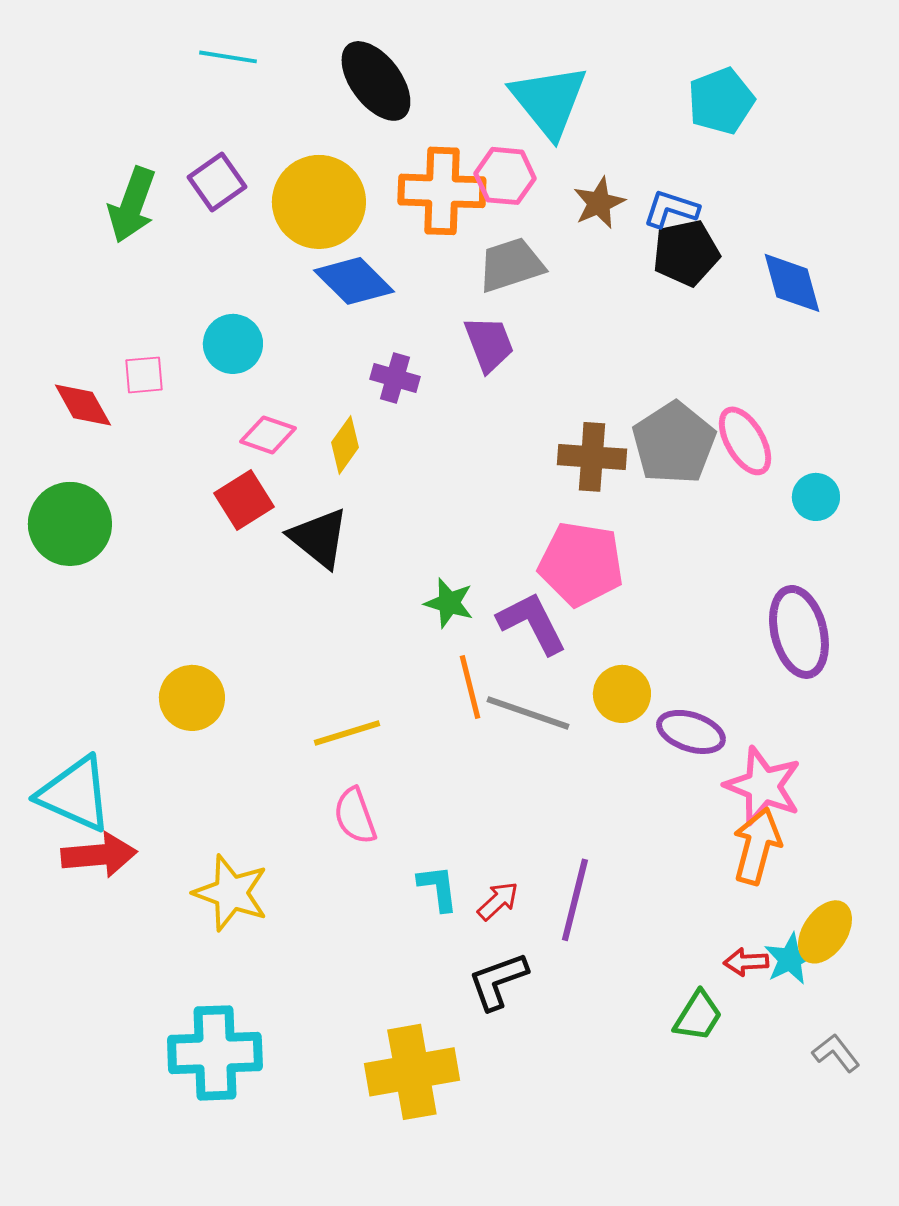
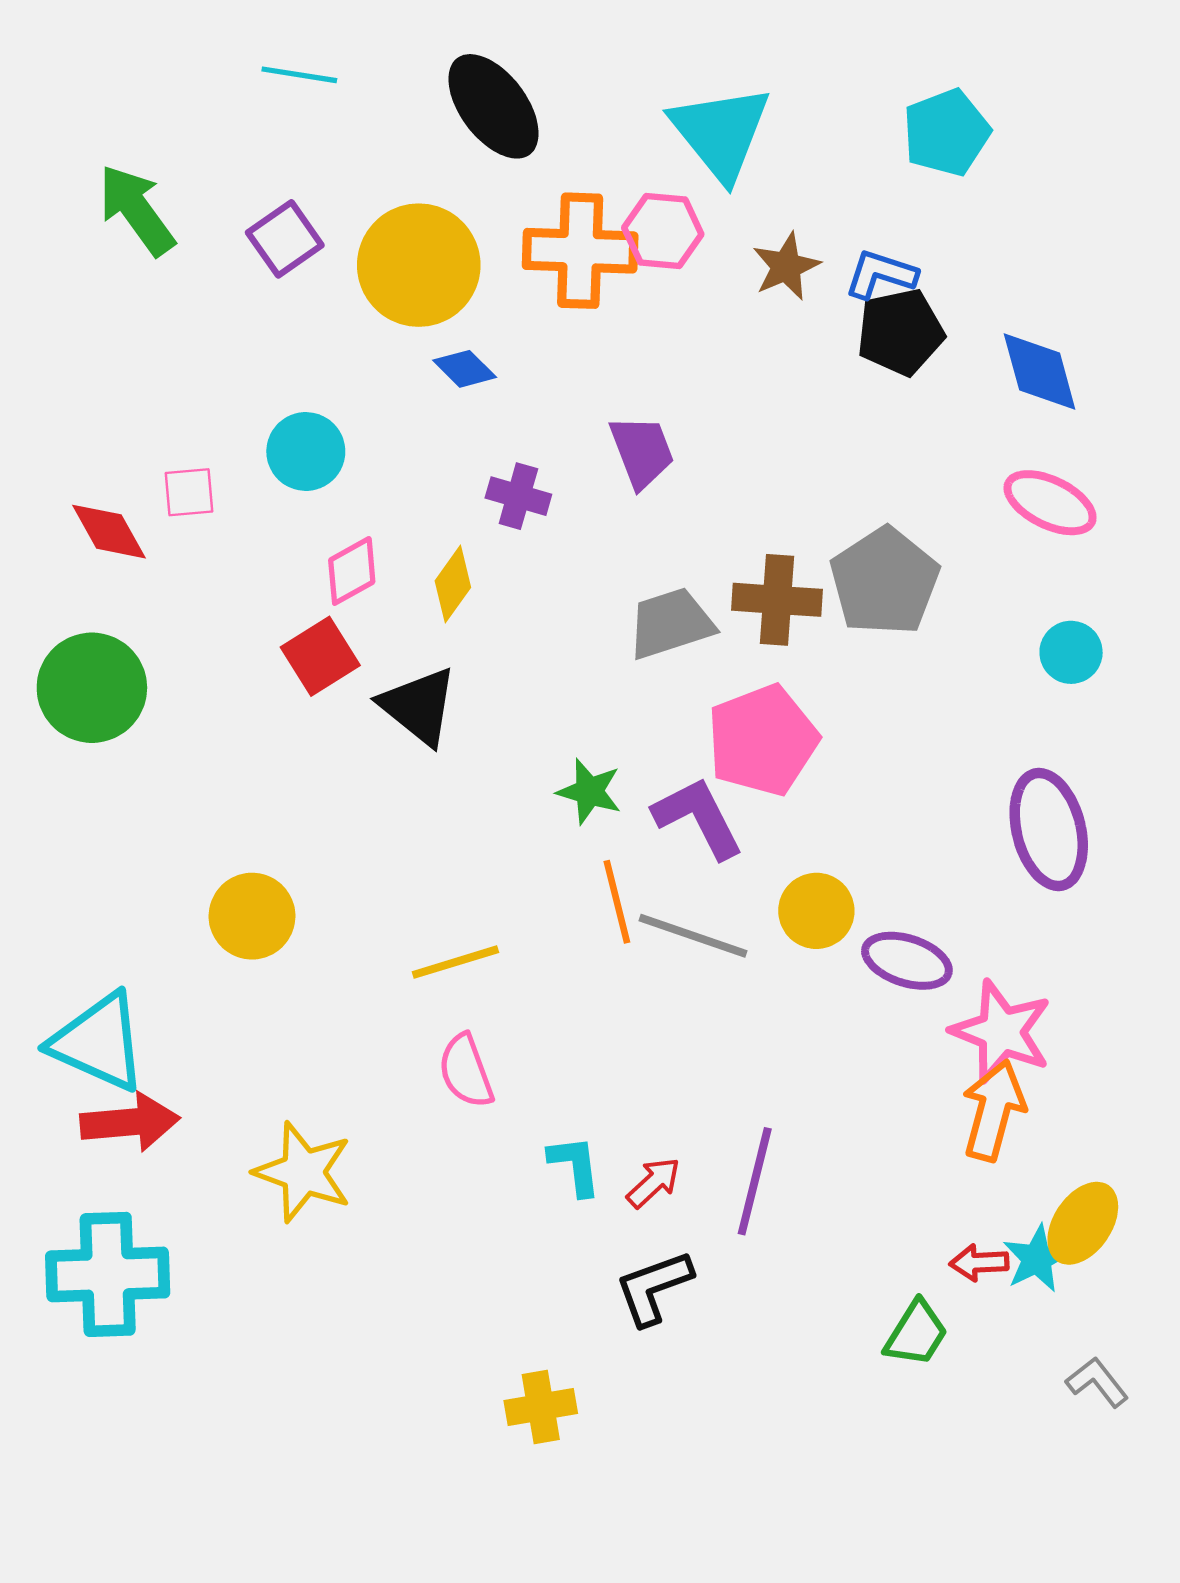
green arrow: (132, 205) -> (137, 210), moved, turned 124
gray trapezoid: (511, 265) -> (671, 623), moved
blue diamond: (354, 281) -> (465, 369), size x0.6
pink diamond: (268, 435) -> (352, 571), turned -48
pink ellipse: (745, 441) -> (1050, 503), moved, turned -34
pink pentagon: (581, 564) -> (763, 740), turned -30
cyan cross: (215, 1053) -> (108, 1274), moved
yellow cross: (412, 1072) -> (541, 1407), size x0.6

